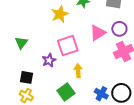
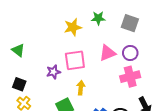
green triangle: (21, 43) -> (18, 50), moved, turned -40
black square: (26, 77) -> (19, 84), moved

